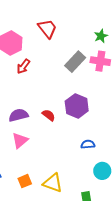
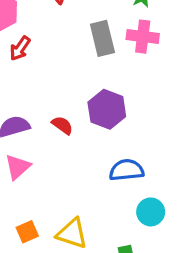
gray rectangle: (75, 62) -> (102, 38), turned -55
blue semicircle: (88, 144) -> (126, 170), size x1.5

